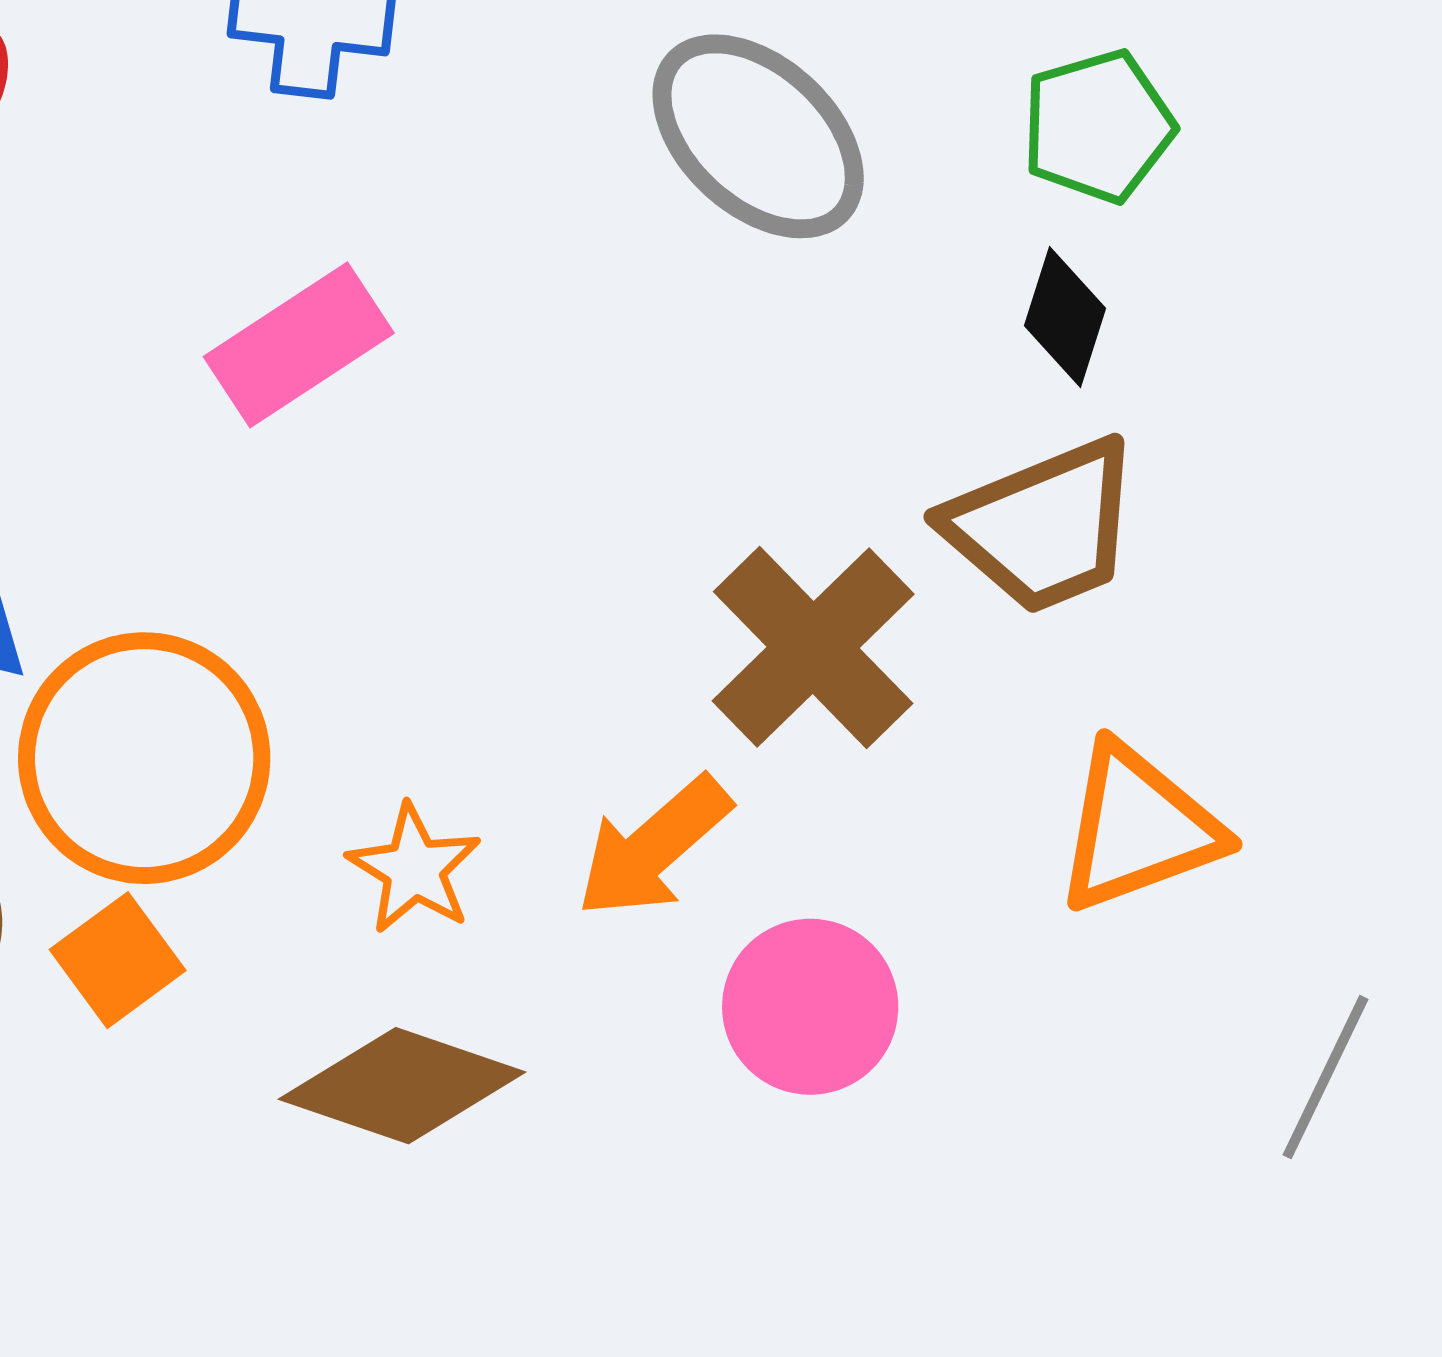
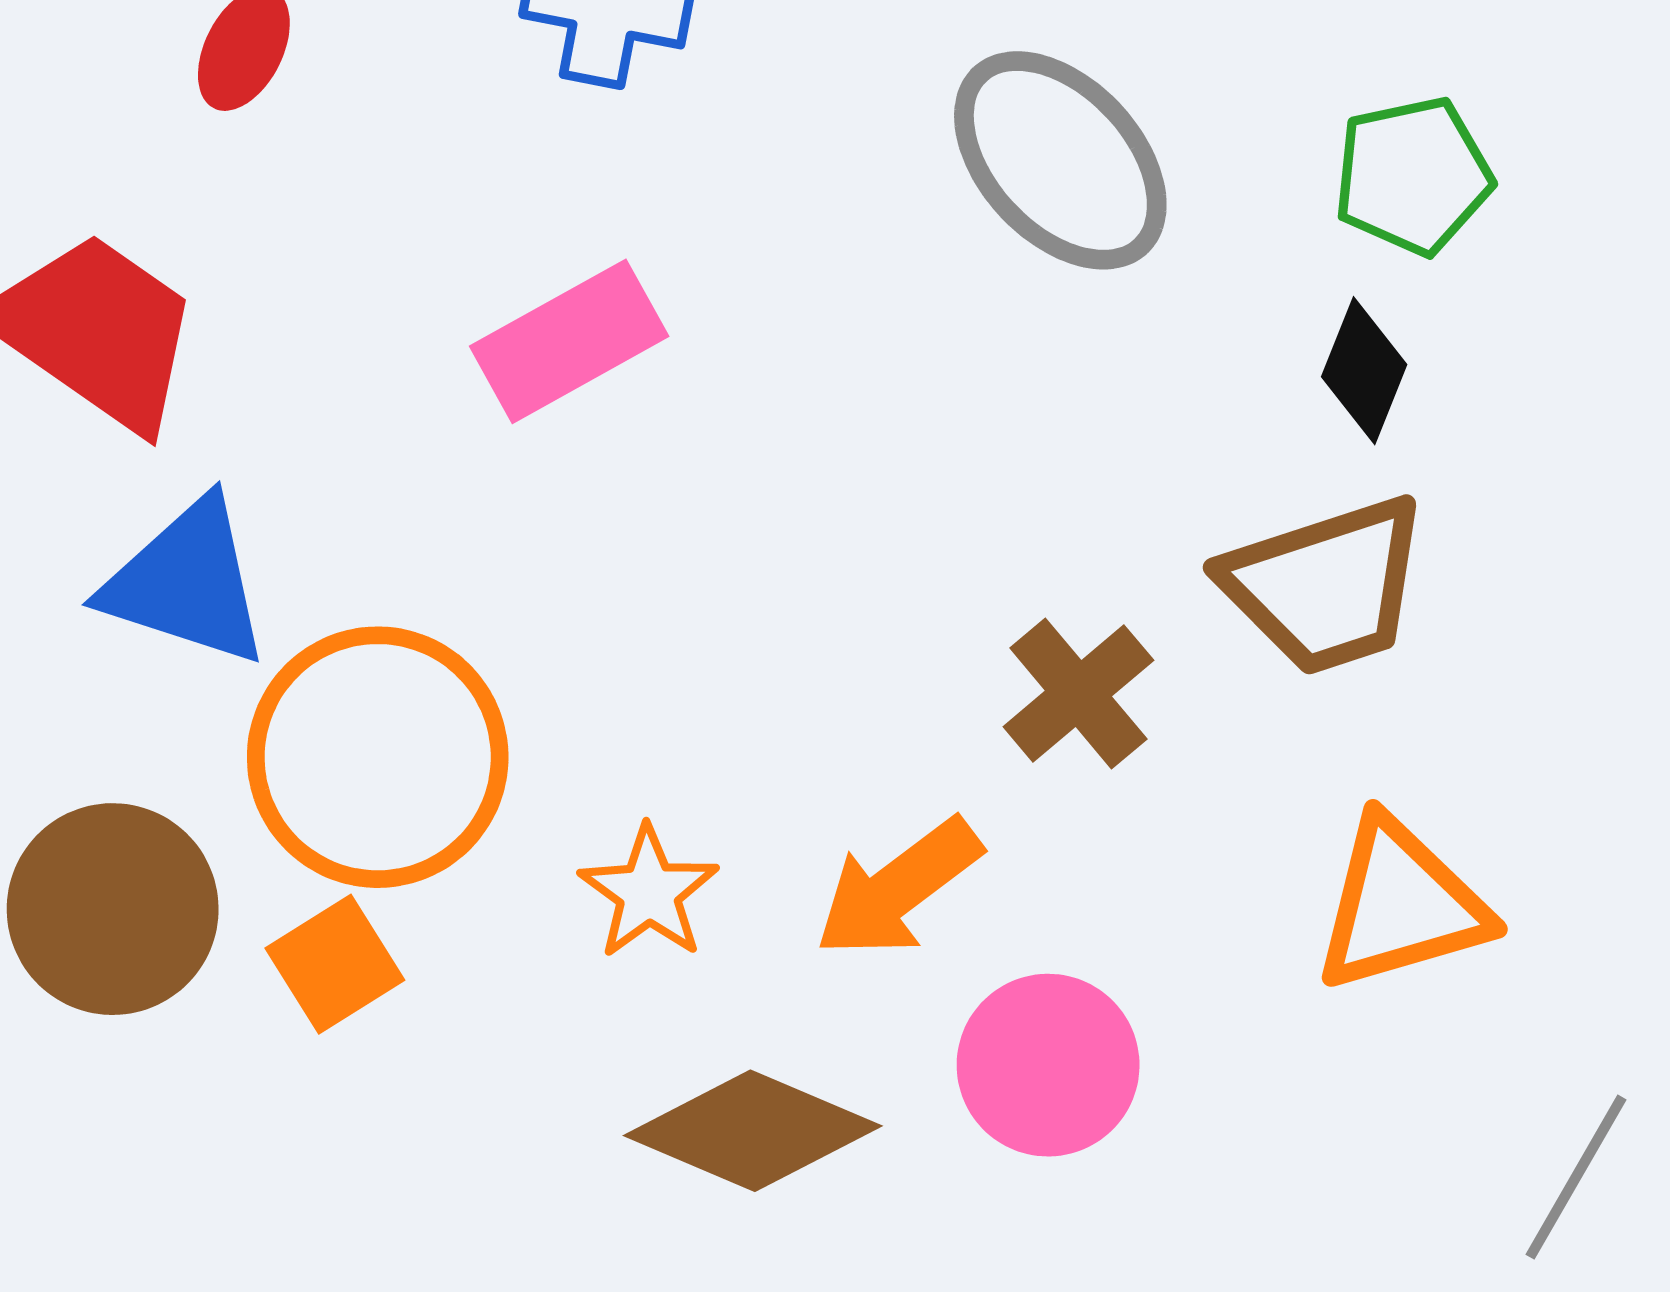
brown cross: (813, 647) -> (1078, 694), size x0.7
brown diamond: (402, 1086) -> (753, 1131), moved

